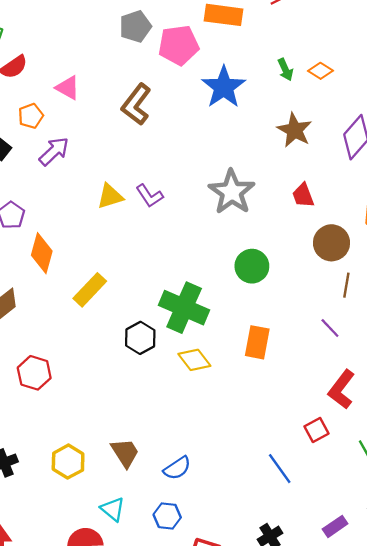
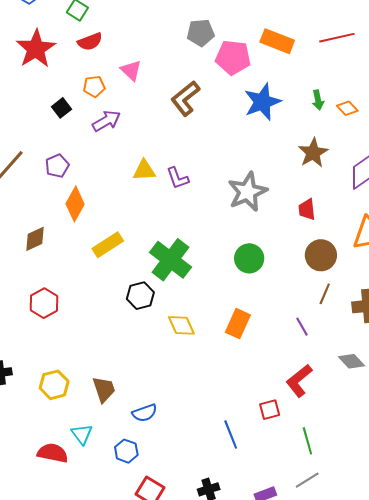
green cross: (184, 308) -> (171, 260), moved

